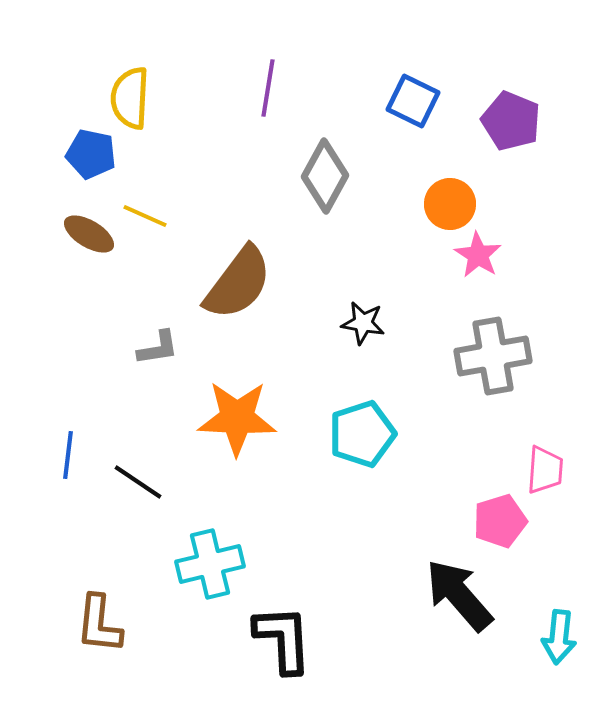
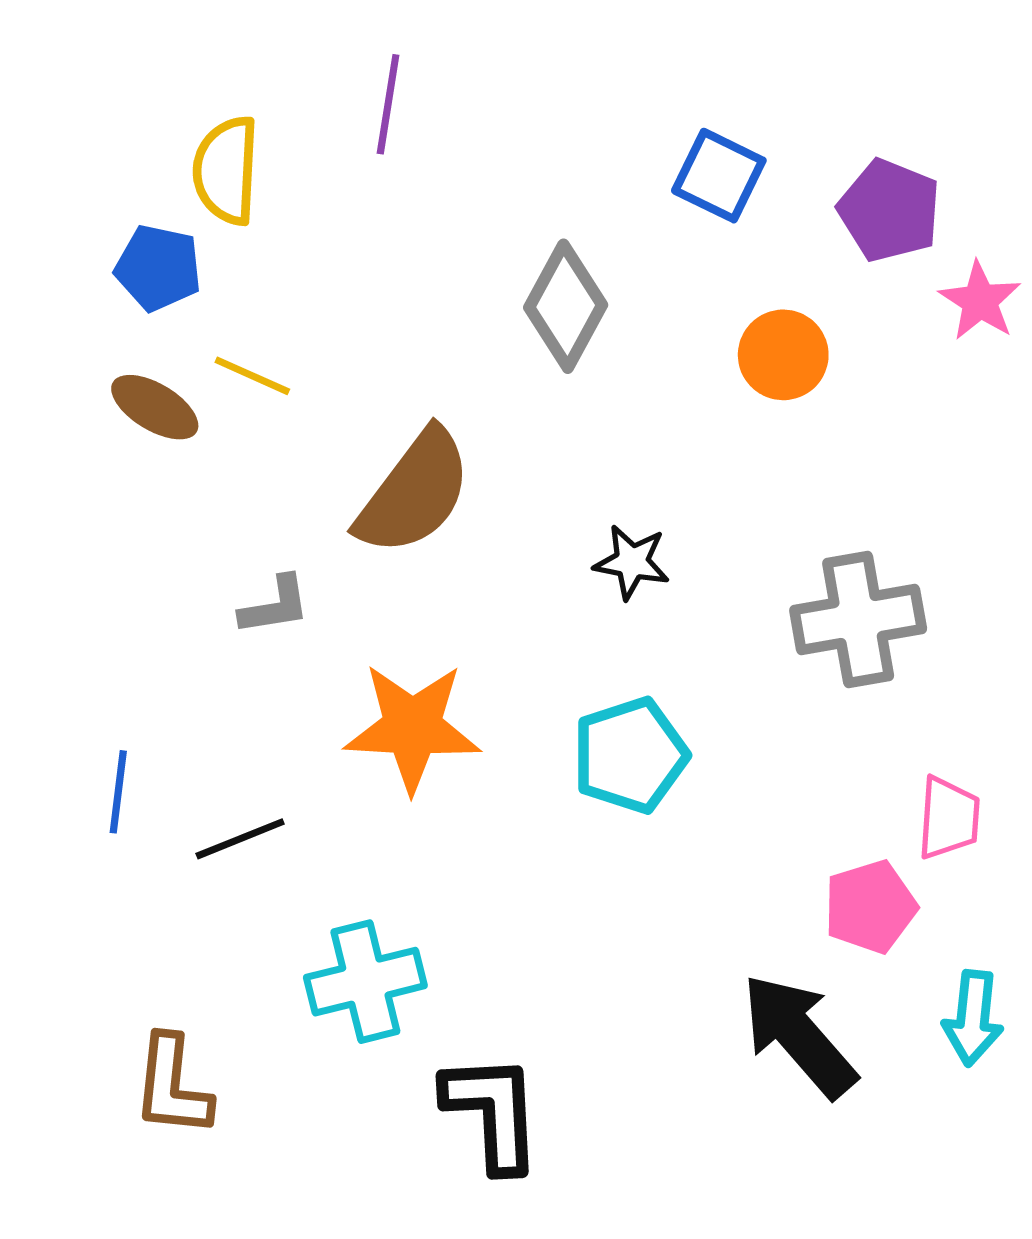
purple line: (268, 88) -> (388, 104), moved
pink star: (478, 255) -> (980, 301), moved
black line: (138, 482) -> (240, 839), turned -56
cyan arrow: (559, 637) -> (973, 1018), moved

